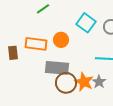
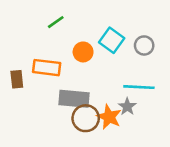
orange circle: (61, 40) -> (83, 52), moved
gray star: (99, 82) -> (127, 107), moved

